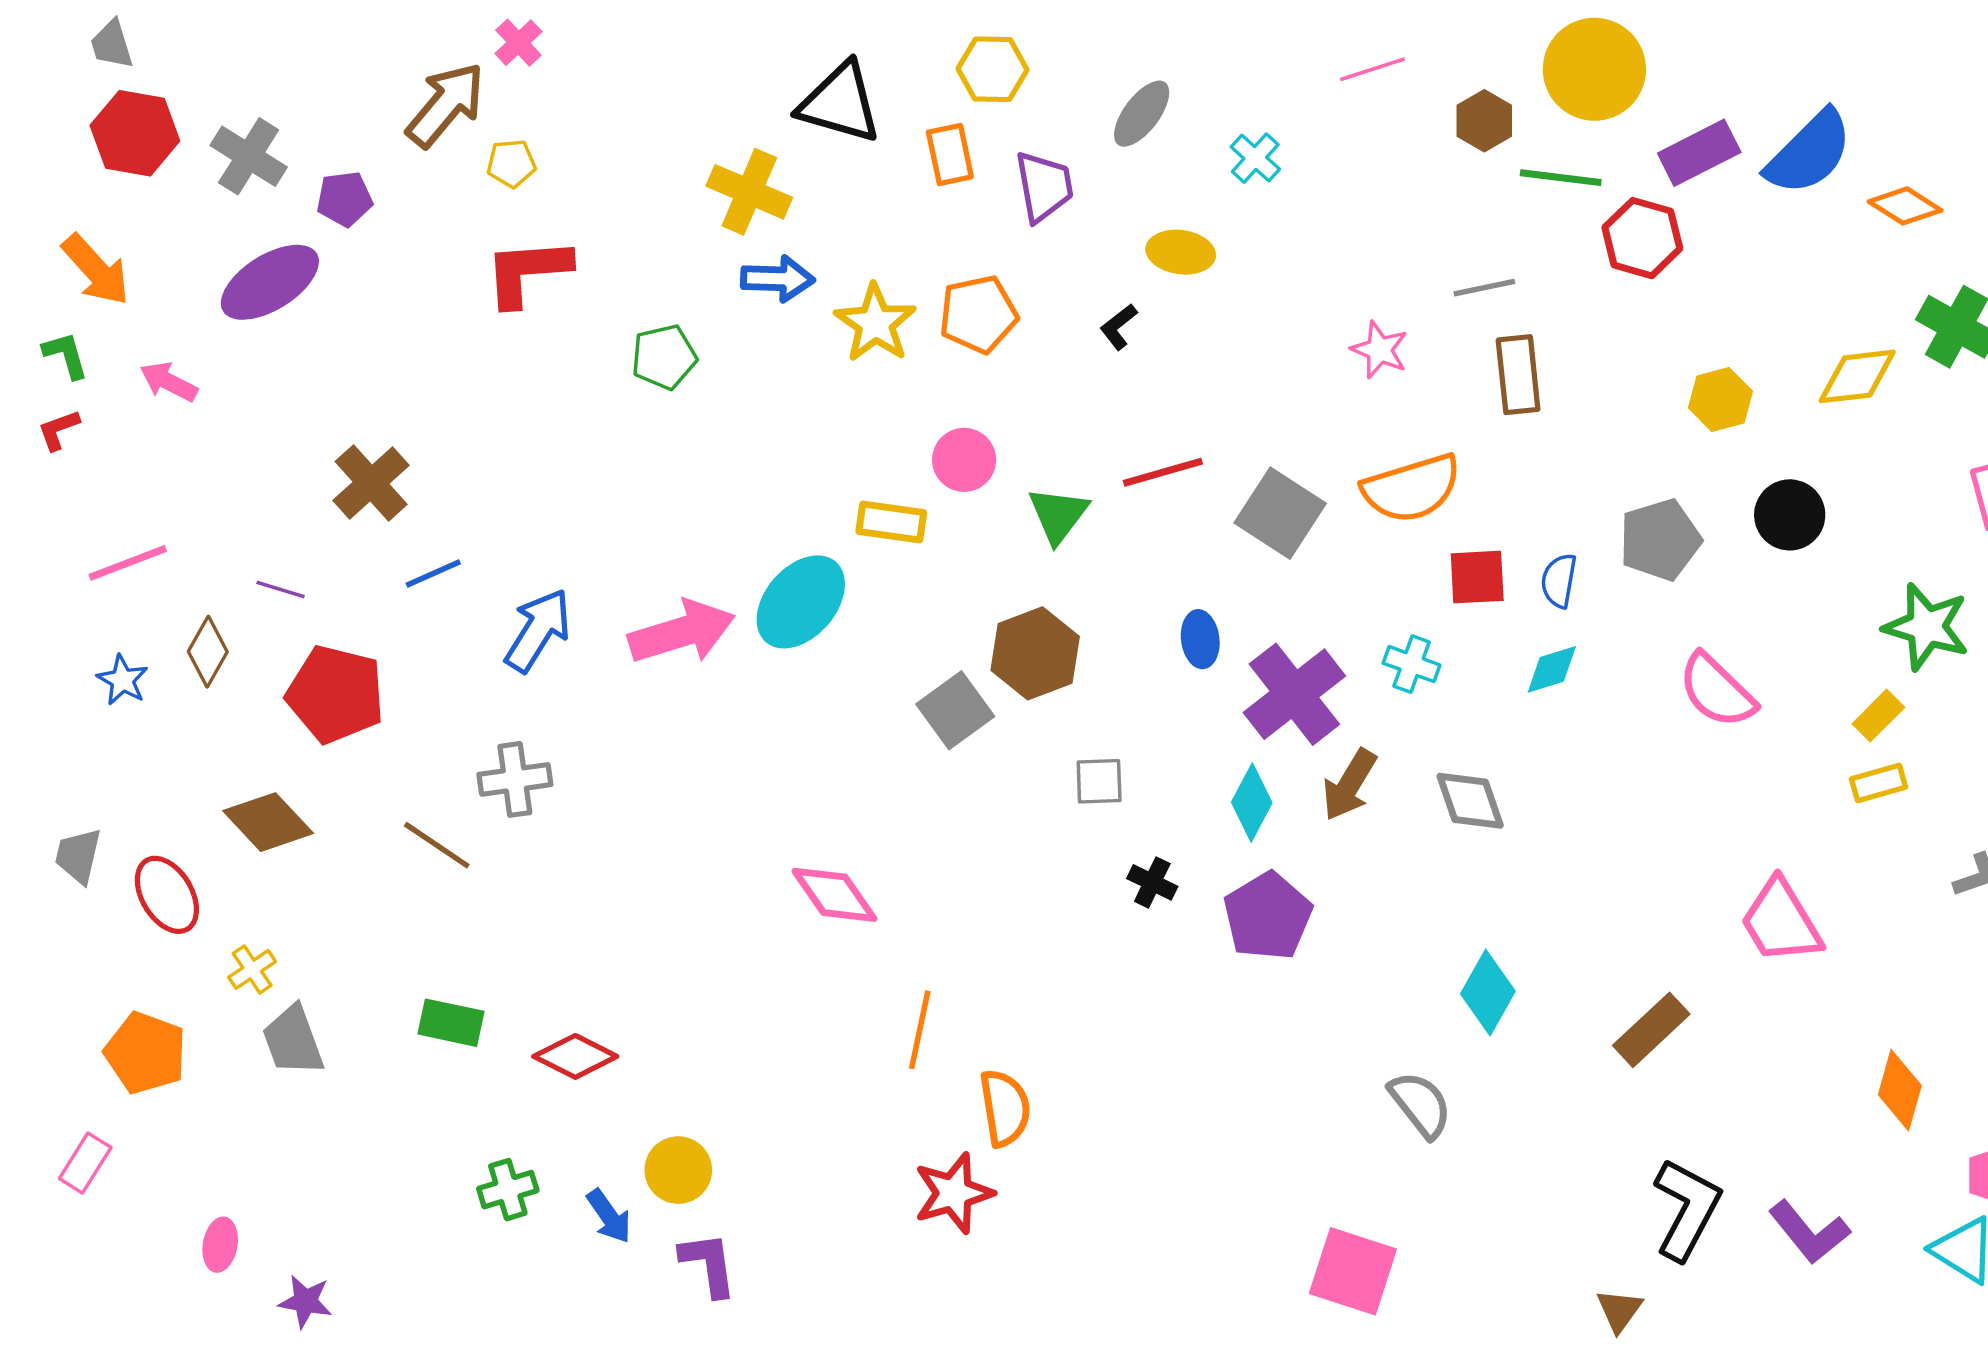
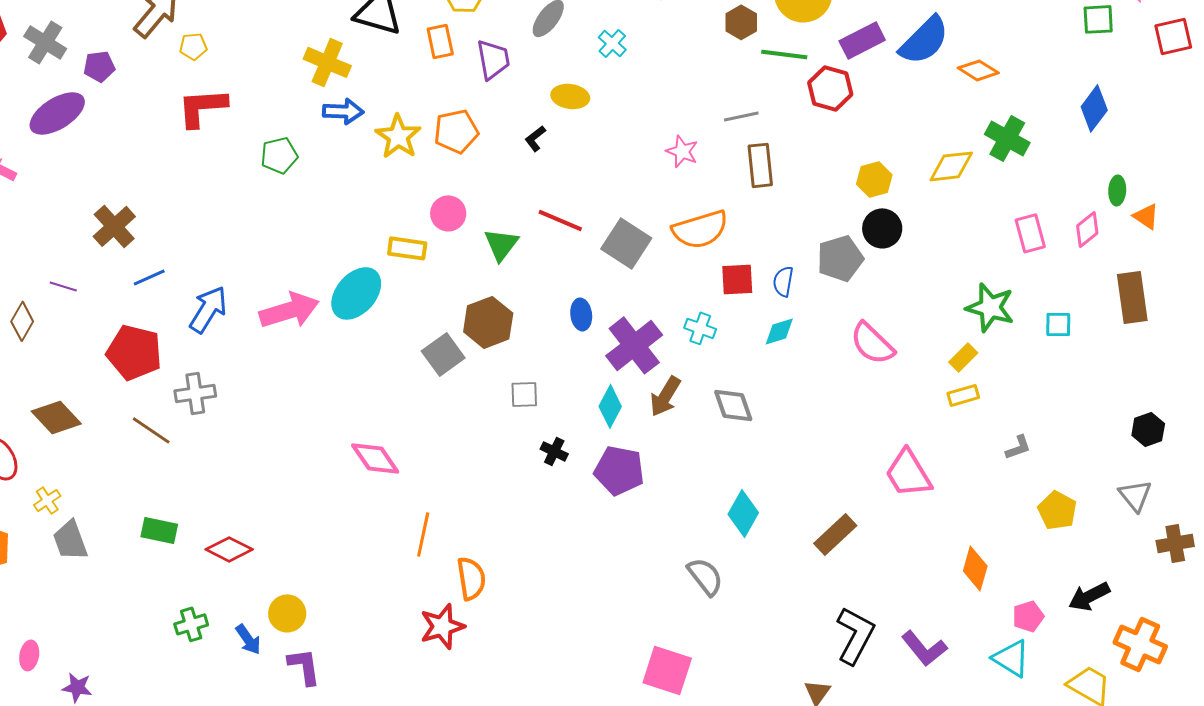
red line: (1163, 472) -> (560, 220), turned 39
black circle: (1790, 515) -> (882, 228), moved
red pentagon: (336, 694) -> (134, 352), moved
purple pentagon: (1268, 916) -> (619, 470), turned -30

